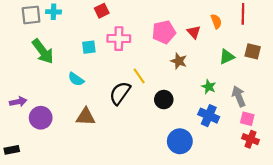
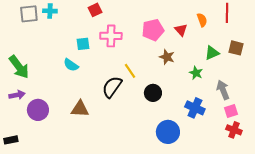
green arrow: (43, 51) -> (19, 67), moved
cyan semicircle: (76, 79) -> (71, 65), moved
green star: (209, 87) -> (196, 73), moved
pink square: (247, 119) -> (231, 111), turned -32

